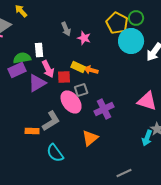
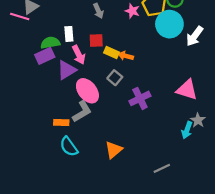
pink star: (84, 38) -> (132, 11), moved
red square: (64, 77) -> (96, 40), moved
gray square: (81, 90) -> (115, 78), turned -32
pink ellipse: (71, 102) -> (87, 91), moved
orange triangle: (90, 138) -> (114, 150), moved
cyan semicircle: (55, 153) -> (69, 147), moved

